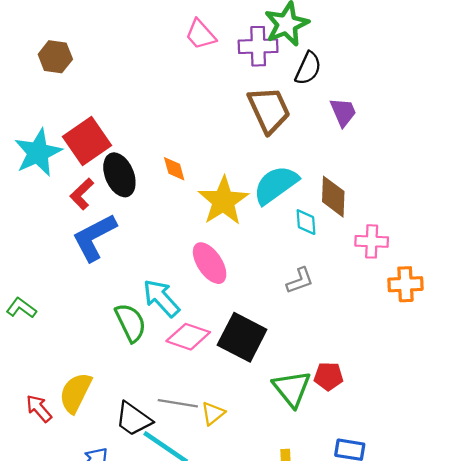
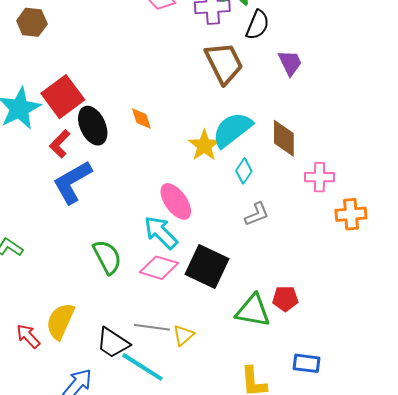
yellow star: (223, 201) -> (204, 145), moved, size x0.7
cyan diamond: (306, 222) -> (244, 171), moved, turned 40
cyan arrow: (161, 298) -> (161, 232), moved
green triangle: (292, 389) -> (253, 311), turned -39

